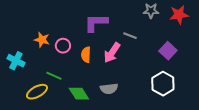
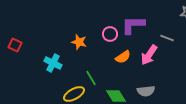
pink circle: (63, 46) -> (110, 34), moved
orange semicircle: (86, 55) -> (123, 57), turned -126
green line: (54, 76) -> (91, 78), turned 35

